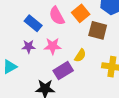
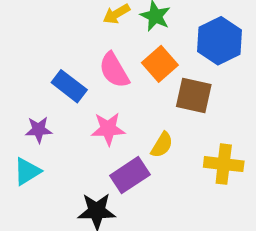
purple star: (29, 47) -> (39, 130), moved

